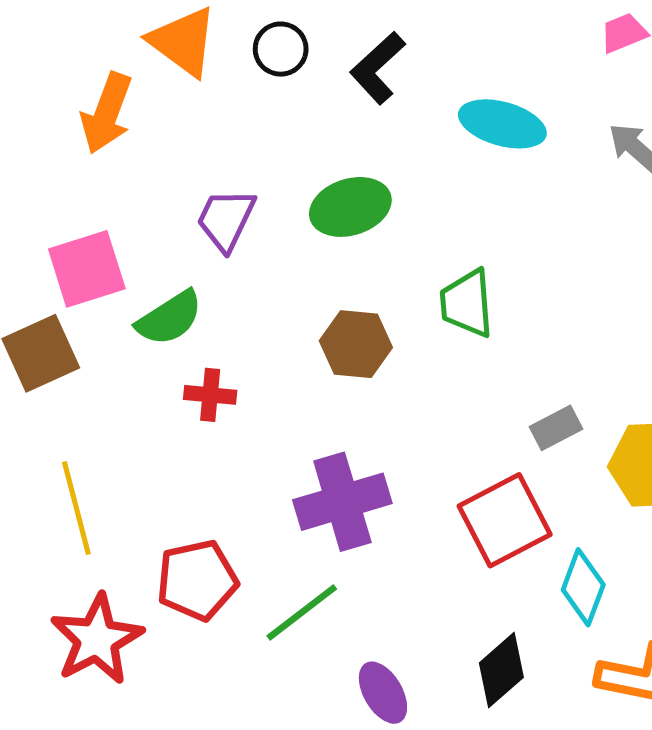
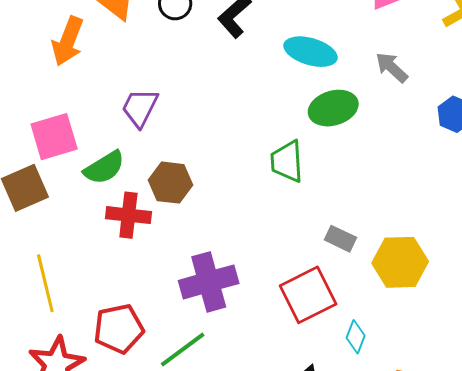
green ellipse: (350, 207) -> (333, 108), moved
brown hexagon: (356, 344) -> (170, 183), moved
red cross: (210, 395) -> (128, 215), size x1.4
gray rectangle: (556, 428) -> (340, 239), turned 52
cyan diamond: (583, 587) -> (356, 337), size x0.7

